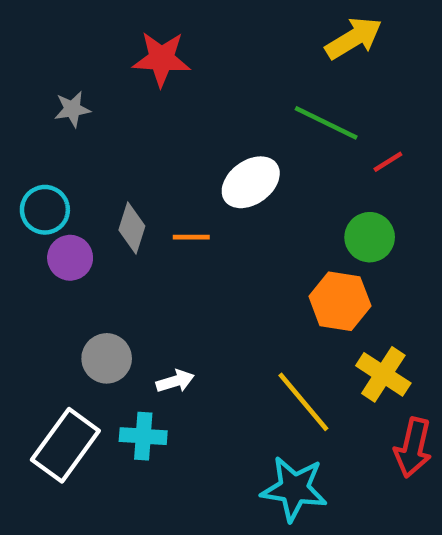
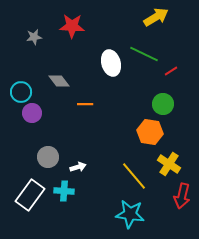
gray star: (72, 109) -> (34, 37), moved
white ellipse: (251, 182) -> (111, 63), moved, turned -70
gray diamond: (132, 228) -> (59, 81), moved, turned -55

